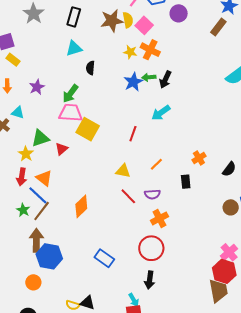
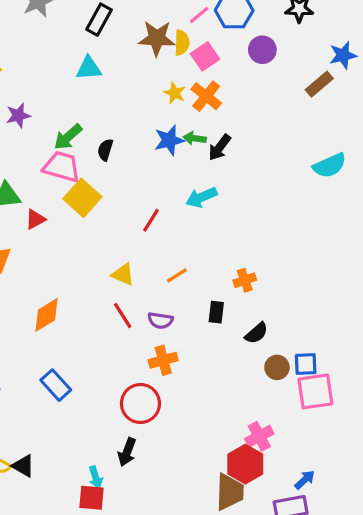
black semicircle: (90, 68) -> (105, 150), moved
black semicircle: (229, 169) -> (256, 333), moved
blue rectangle: (104, 258) -> (56, 385), moved

